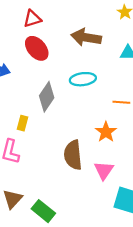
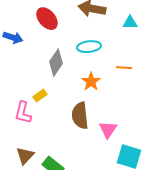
yellow rectangle: (22, 123) -> (40, 96), moved, turned 40
orange star: (106, 132) -> (91, 82), moved

